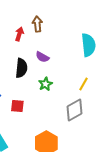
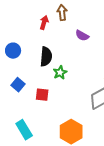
purple semicircle: (42, 57) -> (82, 36), moved
green star: (45, 84) -> (60, 73), moved

